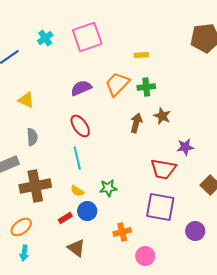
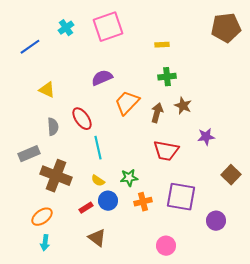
orange trapezoid: (117, 84) -> (127, 103), moved
red ellipse: (80, 126) -> (82, 119), moved
red trapezoid: (163, 169) -> (166, 151), moved
brown cross: (35, 186) -> (56, 176), turned 32
orange cross: (122, 232) -> (143, 202), moved

